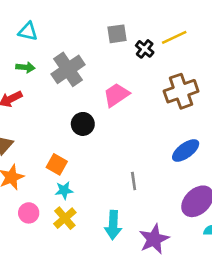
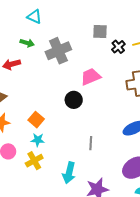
black circle: (83, 124) -> (74, 100), moved

